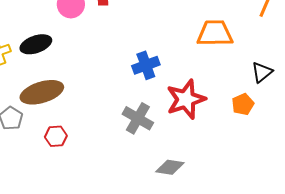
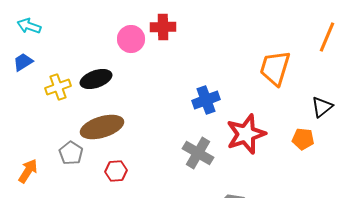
orange trapezoid: (215, 33) -> (275, 68), turned -72
orange pentagon: (243, 104) -> (303, 139), turned 30

